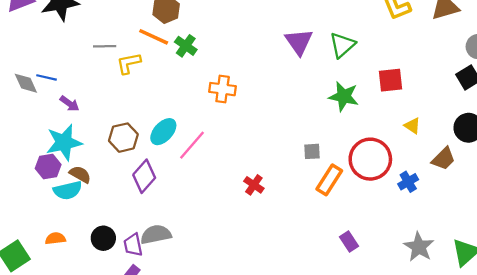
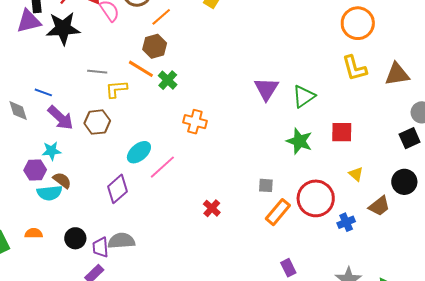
gray diamond: (26, 83) -> (18, 111), moved
purple arrow: (69, 104) -> (60, 118), size x1.6
brown hexagon: (123, 138) -> (97, 122), moved
cyan star: (64, 142) -> (52, 151), size x0.6

